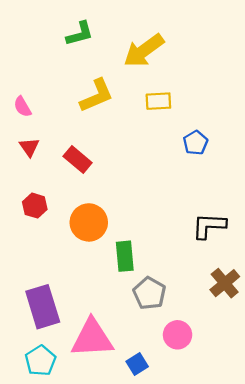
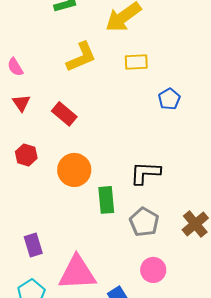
black L-shape: (209, 226) -> (145, 173), moved
gray pentagon: (149, 293) -> (144, 222), moved
purple rectangle: (43, 307) -> (33, 245), size x0.6

